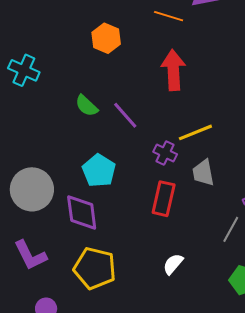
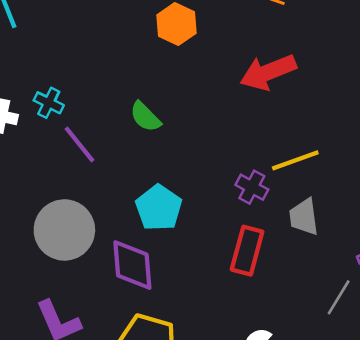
cyan cross: (24, 70) -> (49, 103), moved, size x0.7
red arrow: (173, 70) -> (268, 72), turned -111
purple line: (125, 115) -> (80, 144), moved

